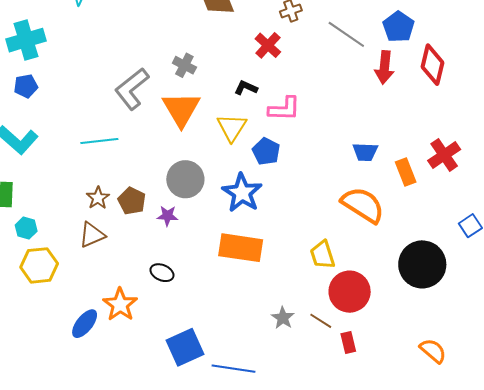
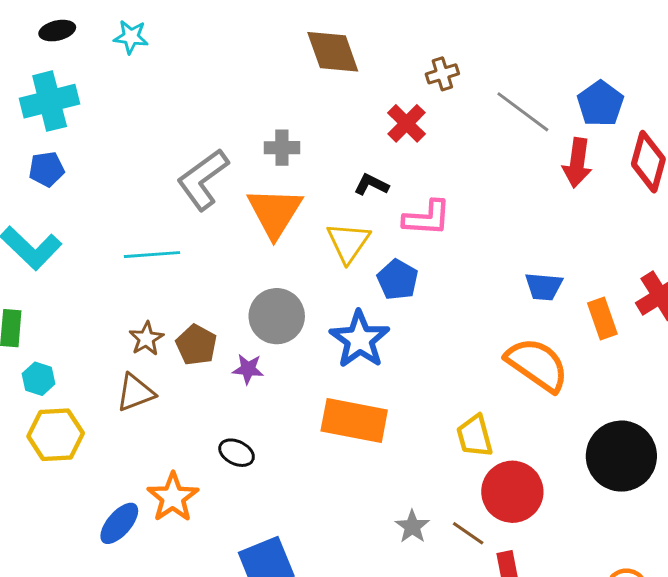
gray cross: (184, 65) -> (282, 148), turned -30

